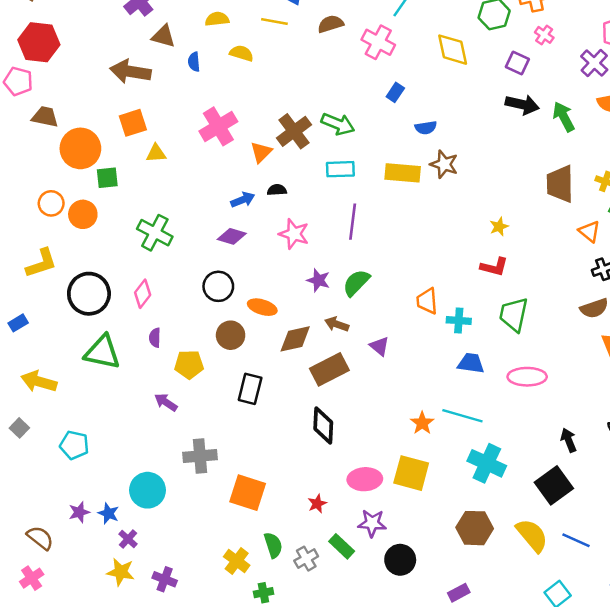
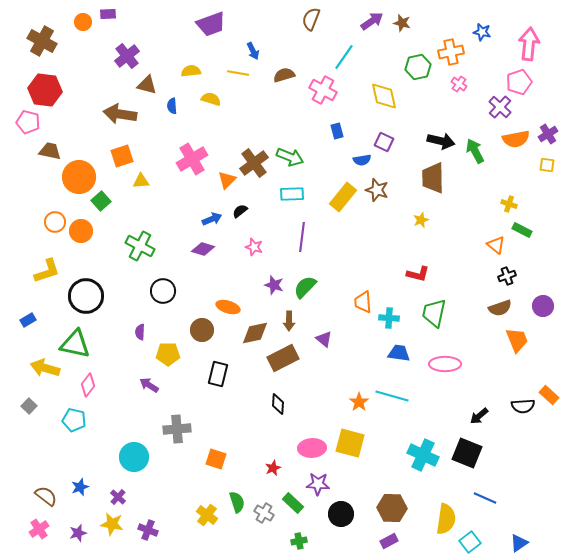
purple square: (517, 63) -> (384, 142), moved
blue rectangle: (395, 92) -> (337, 131), turned -49
yellow rectangle: (403, 173) -> (343, 197), turned -56
green square: (107, 178) -> (101, 201), turned -36
brown trapezoid: (560, 184) -> (433, 178), moved
black semicircle: (277, 190) -> (240, 211), turned -35
yellow star: (499, 227) -> (421, 220), moved
pink star: (294, 234) -> (254, 247), size x0.7
black circle: (218, 286) -> (163, 291), moved
pink diamond: (143, 294) -> (88, 385), moved
brown arrow: (337, 324) -> (289, 321), turned -108
green triangle: (102, 352) -> (75, 344), moved
black diamond: (323, 426) -> (278, 404), size x0.7
black arrow: (569, 440) -> (479, 416), turned -108
cyan cross: (487, 463) -> (423, 455), moved
black square: (554, 485) -> (467, 453), turned -32
orange square: (248, 493) -> (216, 459), size x0.7
purple star: (79, 512) -> (78, 533), moved
blue star: (108, 513) -> (80, 487), moved, turned 30
brown hexagon: (475, 528) -> (392, 508), moved
yellow semicircle: (532, 535) -> (446, 519), moved, turned 48
gray cross: (306, 559) -> (264, 513), turned -30
green cross: (263, 593) -> (299, 541), moved

